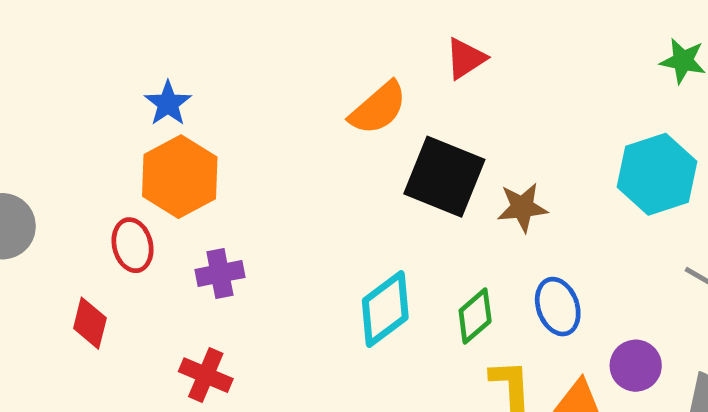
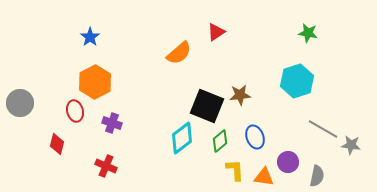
blue star: (168, 103) -> (90, 37), moved
black square: (444, 177) -> (207, 106), moved
purple cross: (220, 273) -> (112, 123), turned 30

